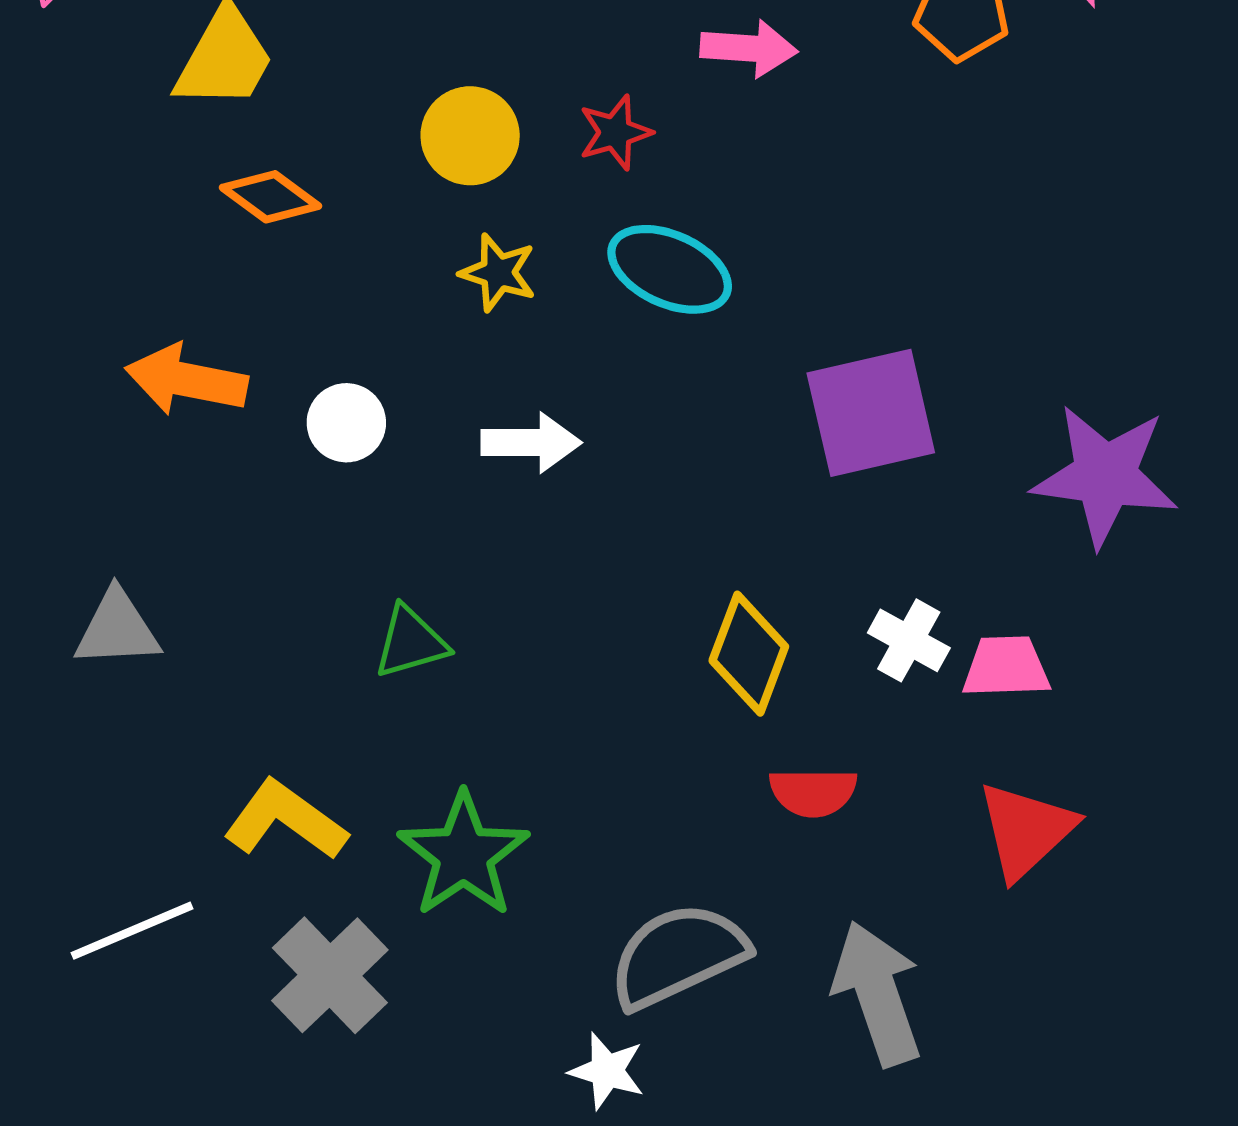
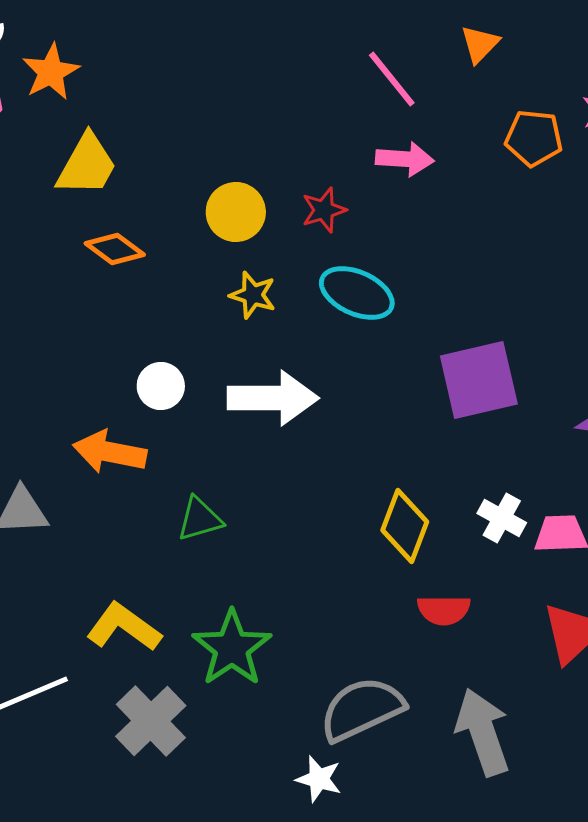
orange arrow: (186, 380) -> (110, 452), moved
white arrow: (531, 443) -> (273, 398), size x1.5

